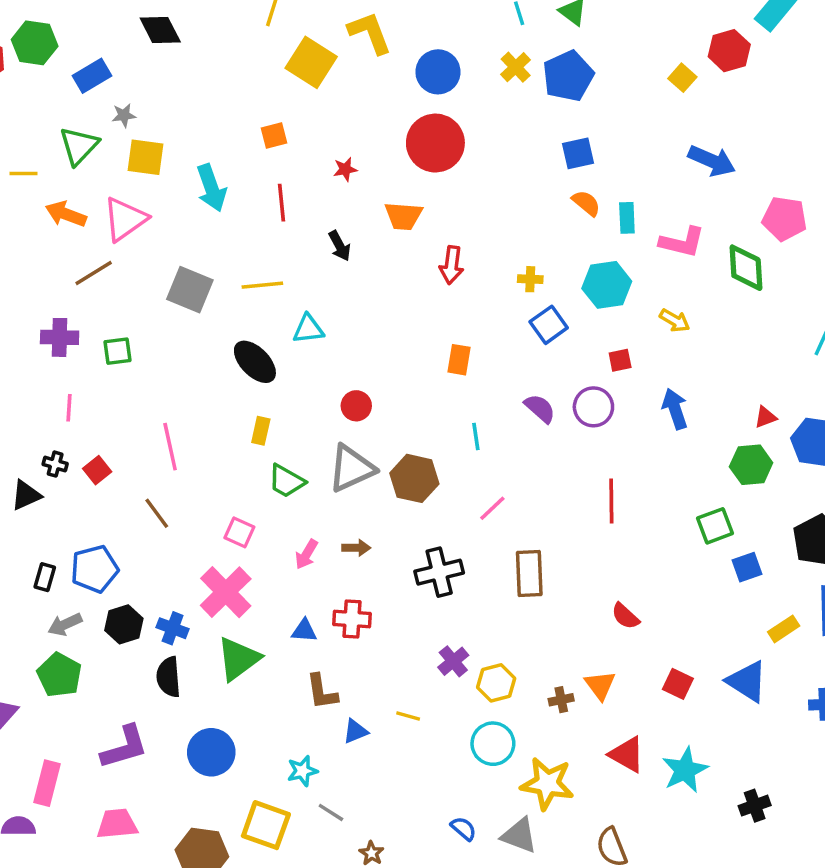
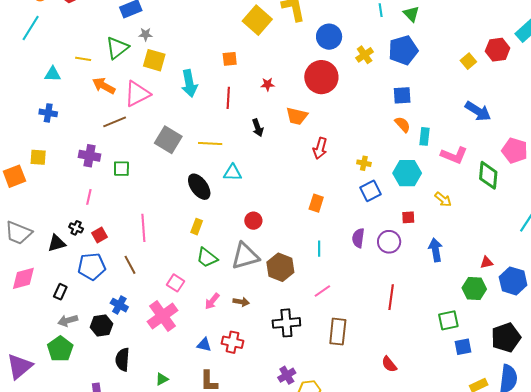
yellow cross: (516, 67) -> (365, 55), moved
purple semicircle: (540, 408) -> (358, 238), turned -132
blue pentagon: (94, 569) -> (92, 266), moved
blue cross: (173, 628) -> (119, 305), moved
green triangle: (238, 659) -> (162, 379), moved, size x0.5

